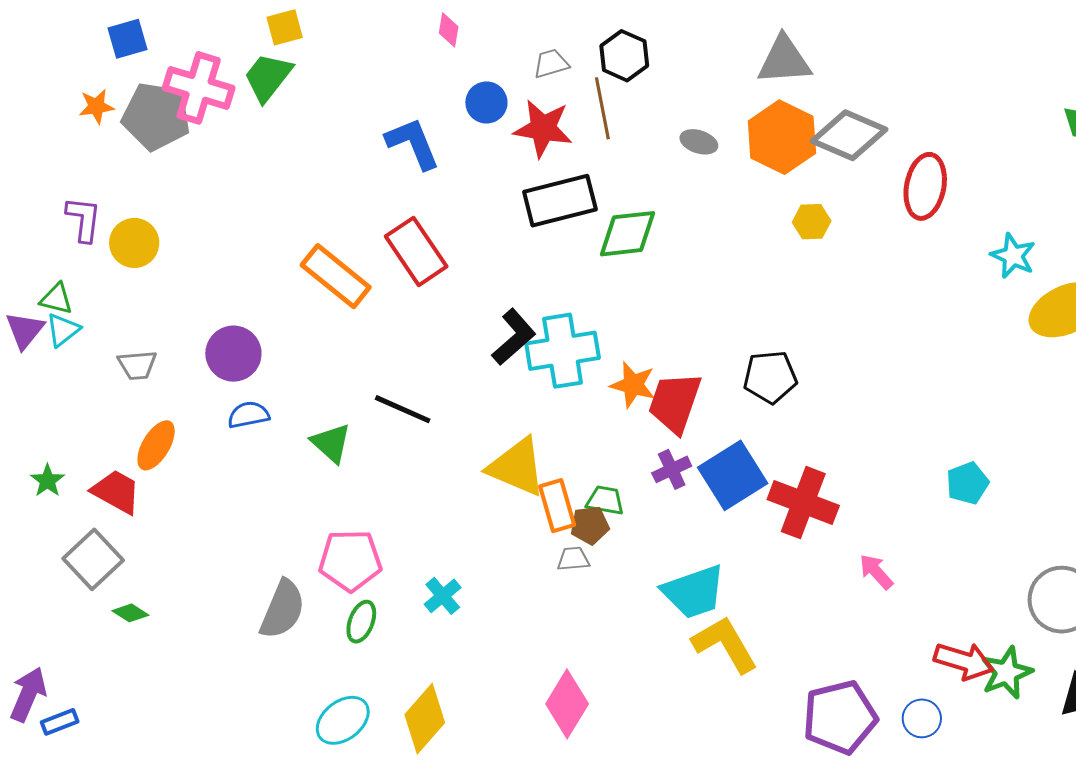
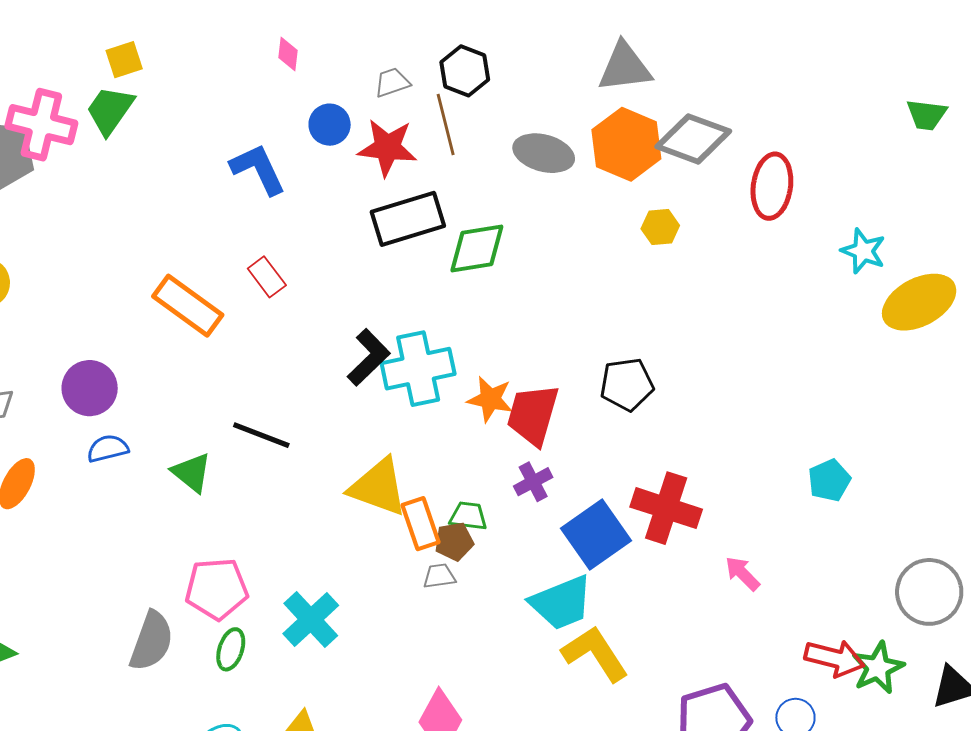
gray ellipse: (699, 142) -> (544, 153), size x1.6
red rectangle: (416, 251) -> (267, 277), size x0.6
blue square: (733, 475) -> (596, 535), moved
cyan cross: (443, 596) -> (311, 620), size x1.5

